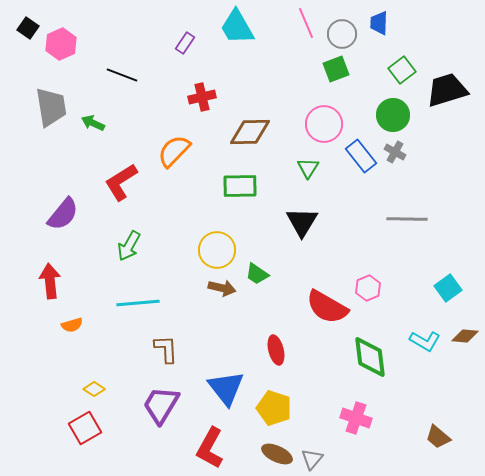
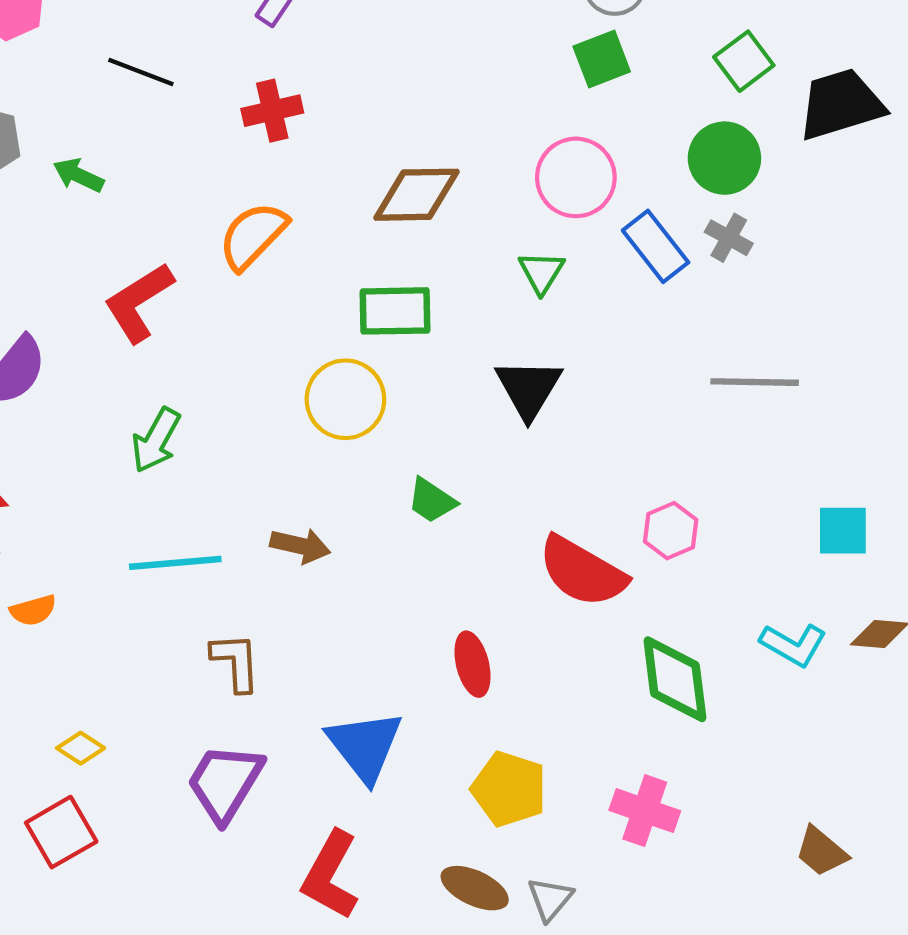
red cross: (202, 97) -> (272, 111), moved
yellow circle: (217, 250) -> (345, 399), moved
brown arrow: (222, 288) -> (300, 546), moved
cyan square: (448, 288) -> (843, 531), turned 36
yellow pentagon: (274, 408) -> (509, 789), moved

